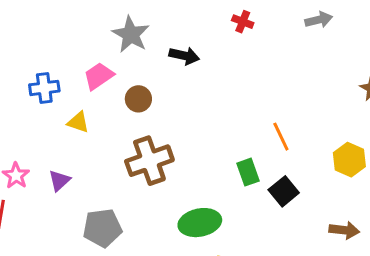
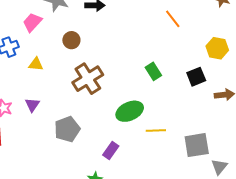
pink trapezoid: (99, 76) -> (32, 22), moved
orange line: (281, 137) -> (173, 19), moved
black square: (284, 191) -> (196, 77), moved, turned 30

